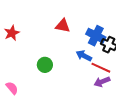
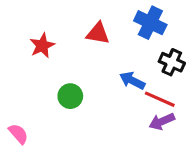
red star: (12, 33) -> (42, 46), moved
blue cross: (96, 36) -> (150, 23), moved

